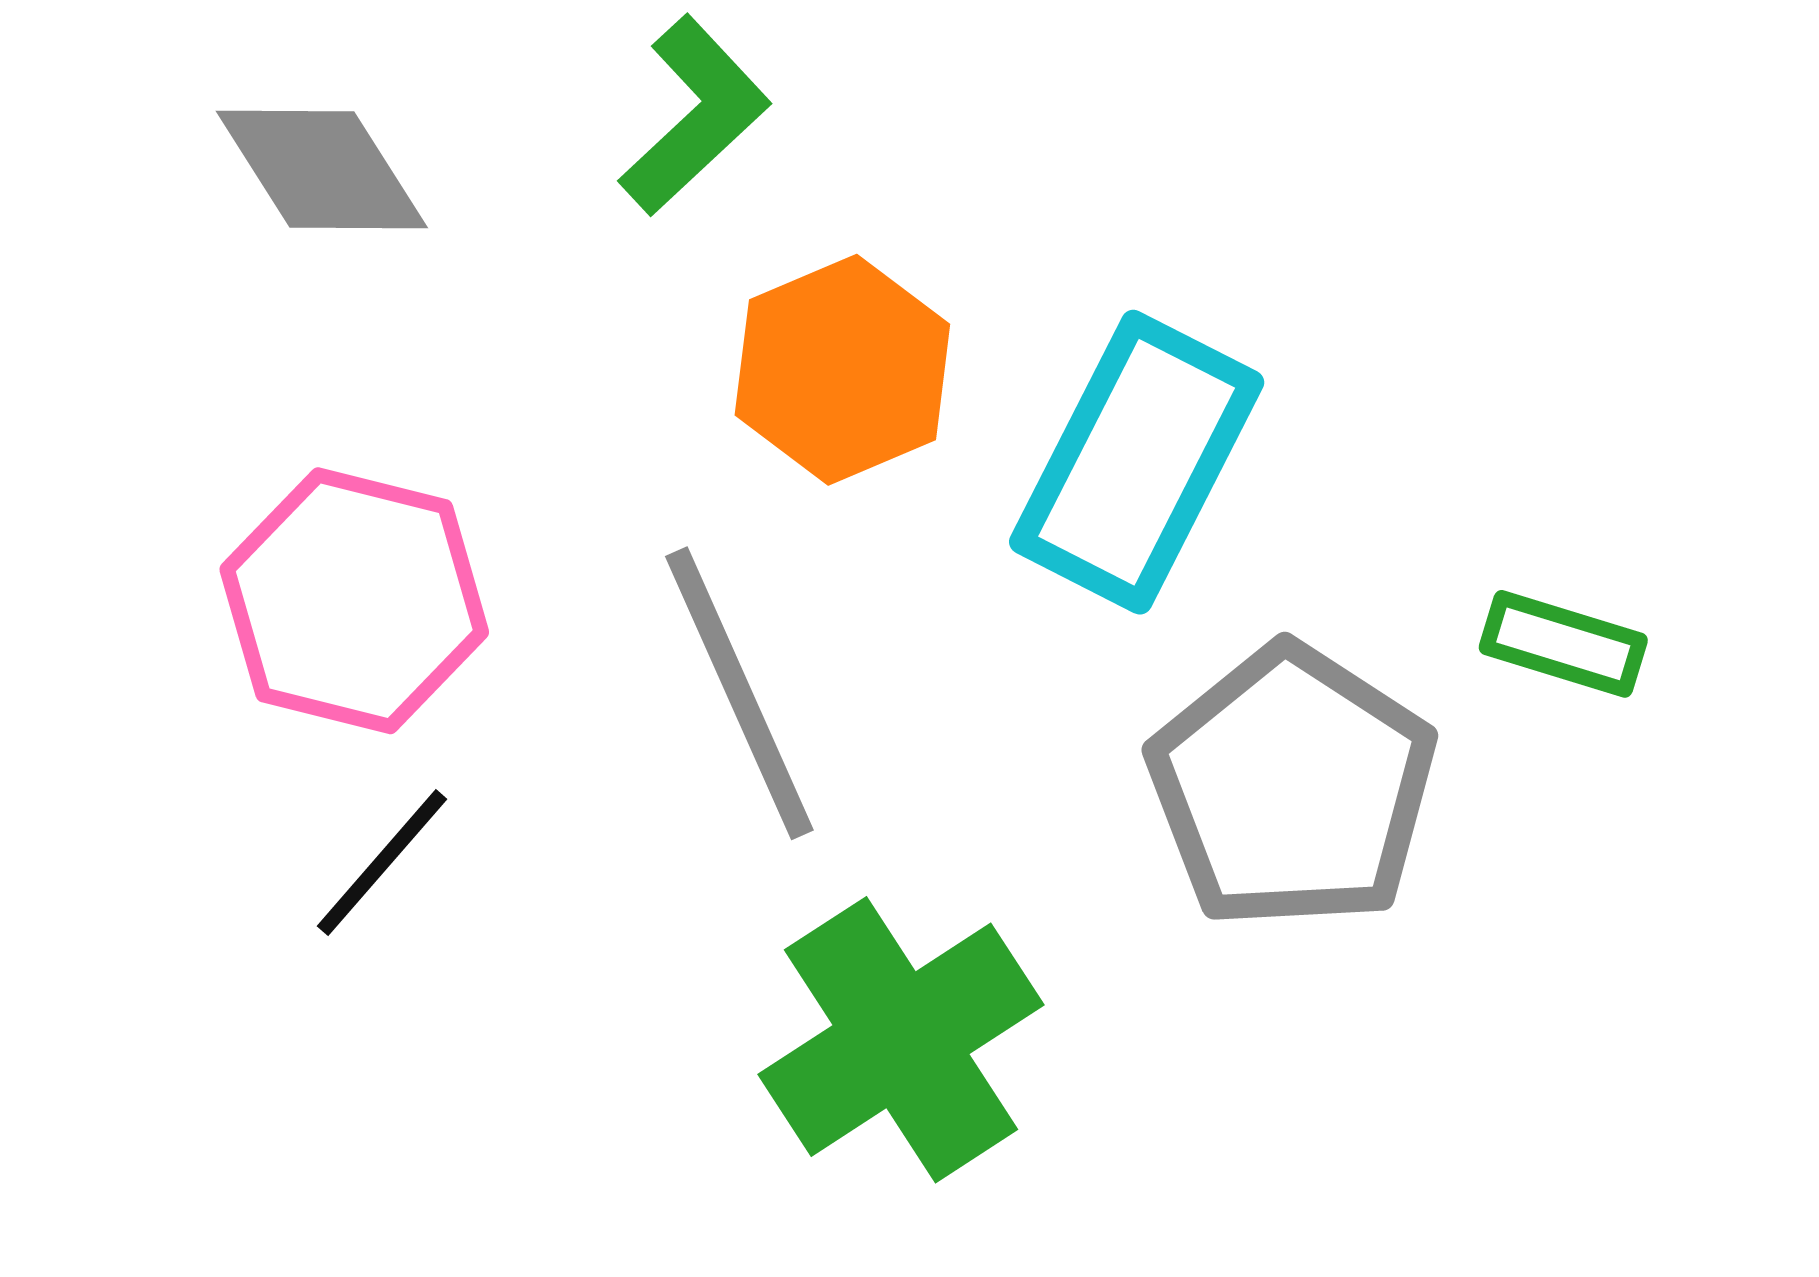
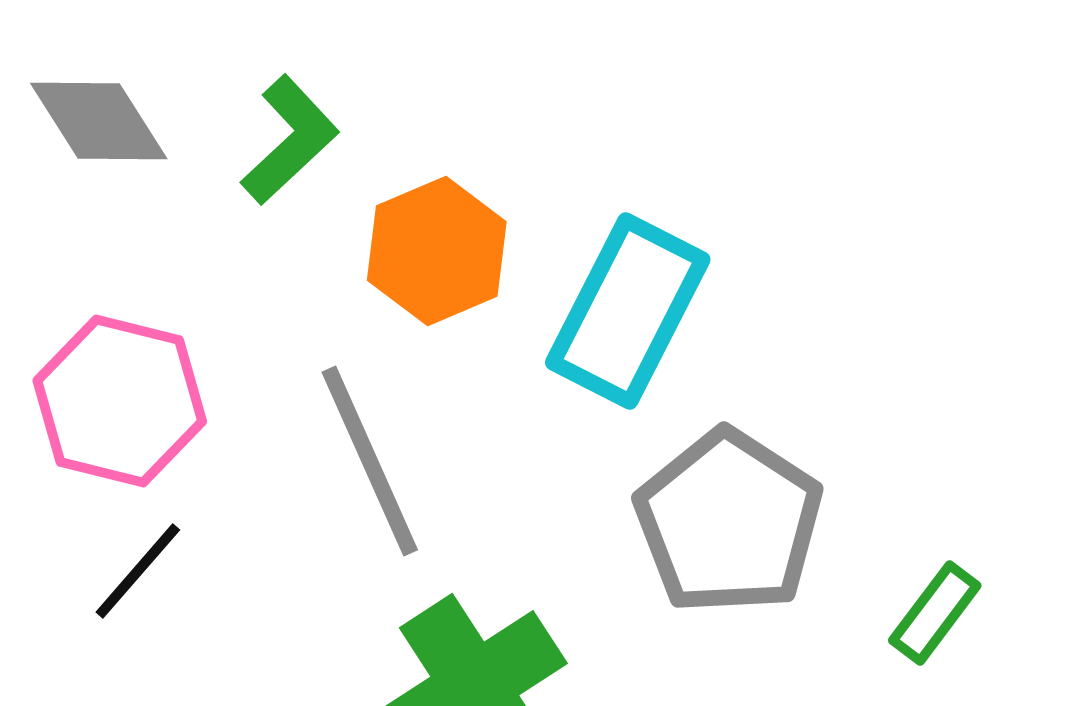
green L-shape: (695, 116) -> (290, 140), moved
green rectangle: (1563, 644) -> (935, 613), moved, turned -70

